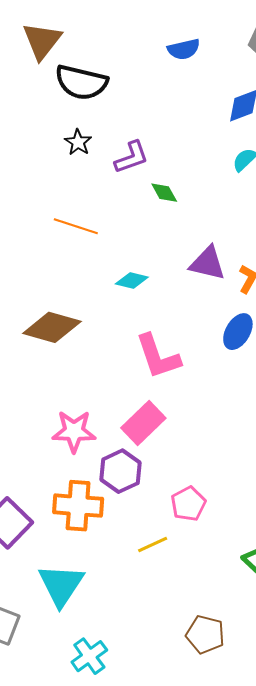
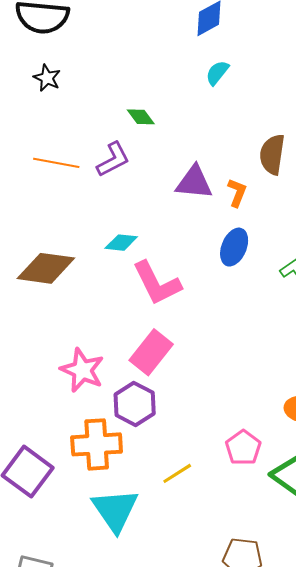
purple L-shape: (132, 157) -> (113, 160), moved
cyan diamond: (132, 280) -> (121, 243), moved
pink star: (74, 431) -> (82, 370), turned 30
pink pentagon: (188, 504) -> (243, 448), moved
cyan triangle: (61, 585) -> (115, 510), moved

